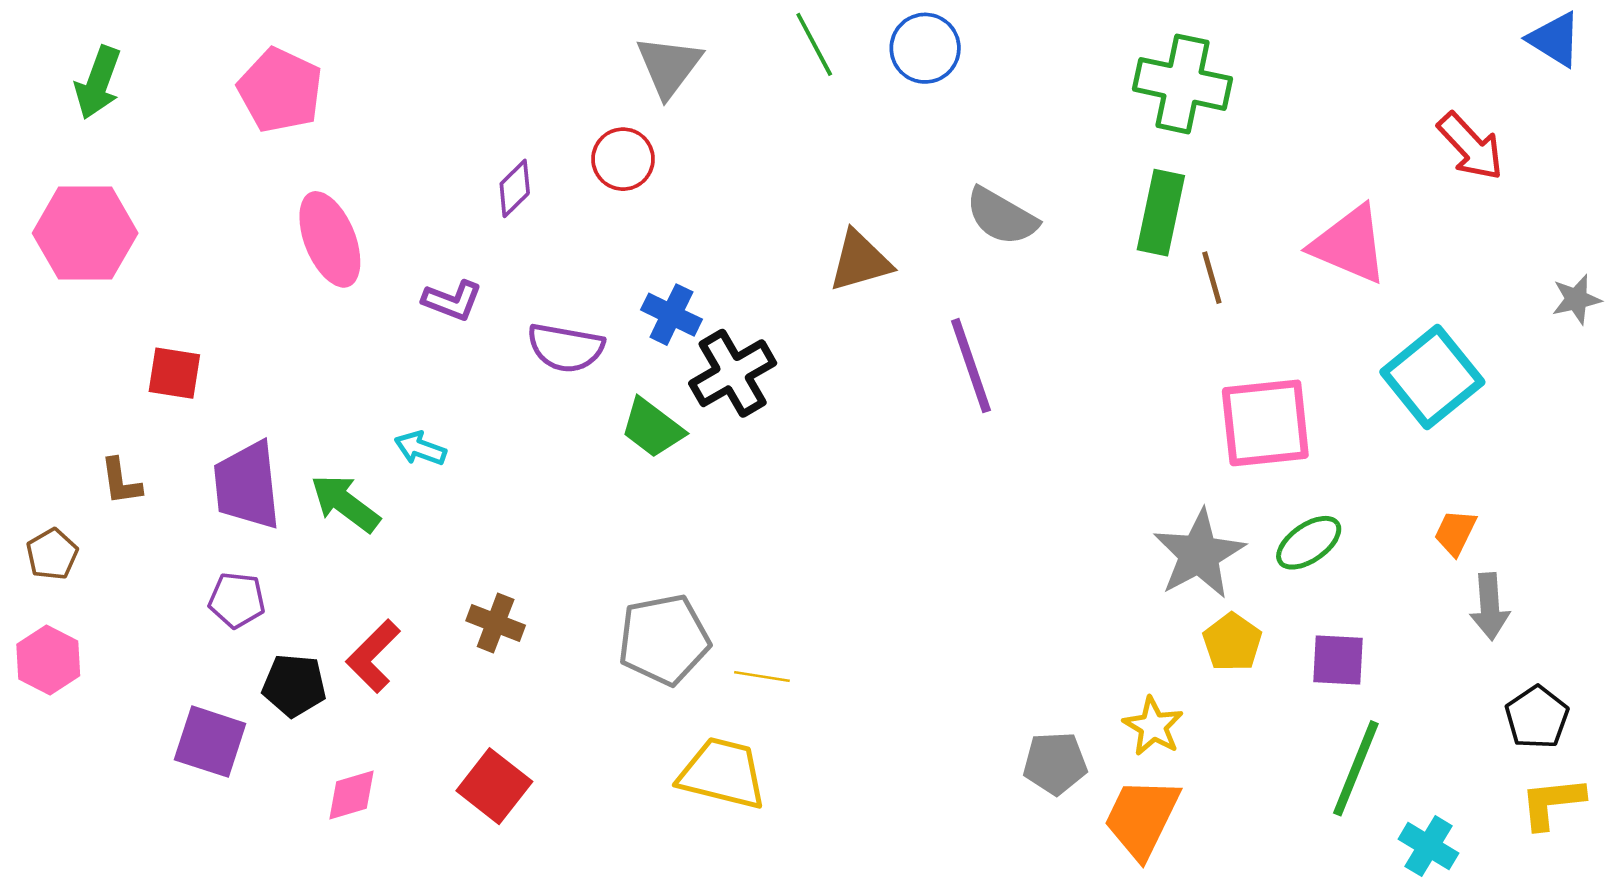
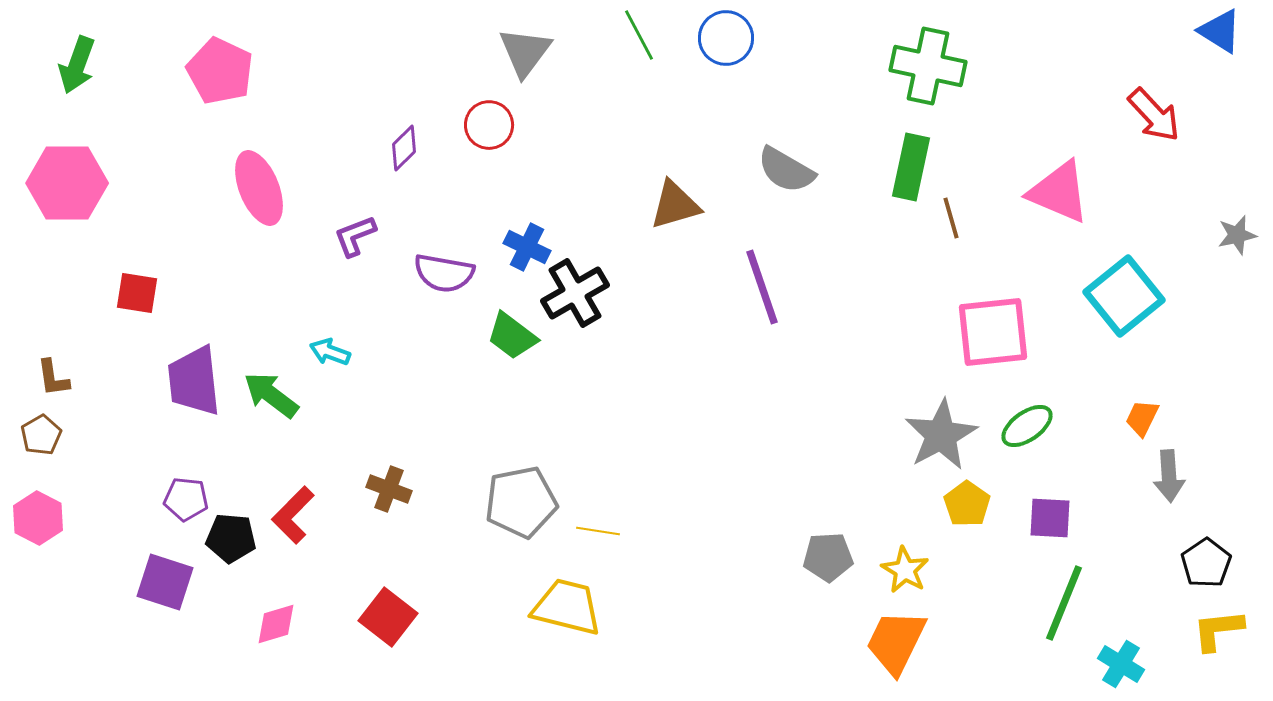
purple L-shape: (452, 301) -> (355, 236), turned 138
brown L-shape: (121, 482) -> (53, 378), moved
purple pentagon: (237, 600) -> (186, 499), moved
gray pentagon: (1055, 763) -> (828, 557), moved

